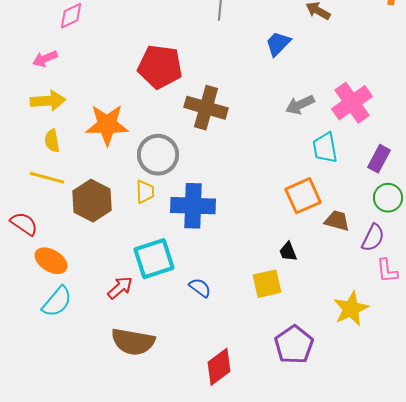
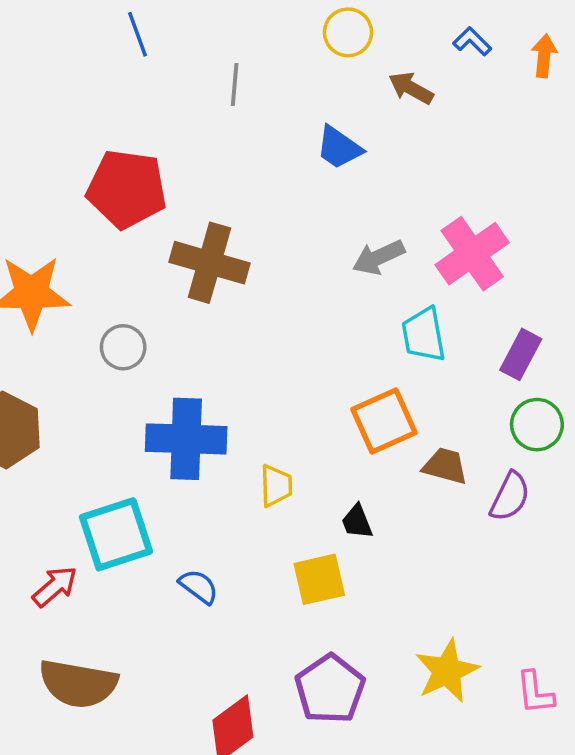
blue trapezoid: (278, 44) -> (339, 148), turned -100
gray circle: (158, 155) -> (123, 347), size x0.6
yellow trapezoid: (145, 192) -> (276, 486), moved
pink L-shape: (387, 271) -> (535, 693), moved
yellow star: (351, 309) -> (447, 671), moved
purple pentagon: (294, 345) -> (330, 689), moved

